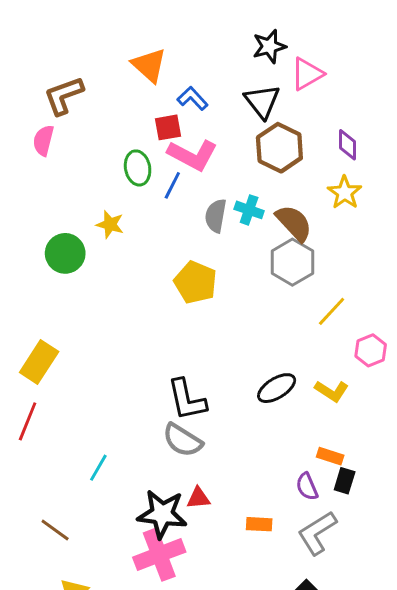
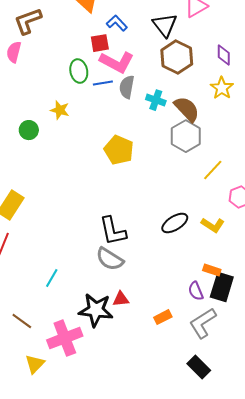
blue line: (172, 185) -> (103, 83), turned 54
gray semicircle: (216, 216) -> (127, 87), moved
green circle: (65, 253) -> (29, 130), size x0.7
black rectangle: (345, 481) -> (222, 287), size x1.6
orange rectangle: (259, 524) -> (163, 317), turned -30
pink cross: (159, 555) -> (65, 338), moved

